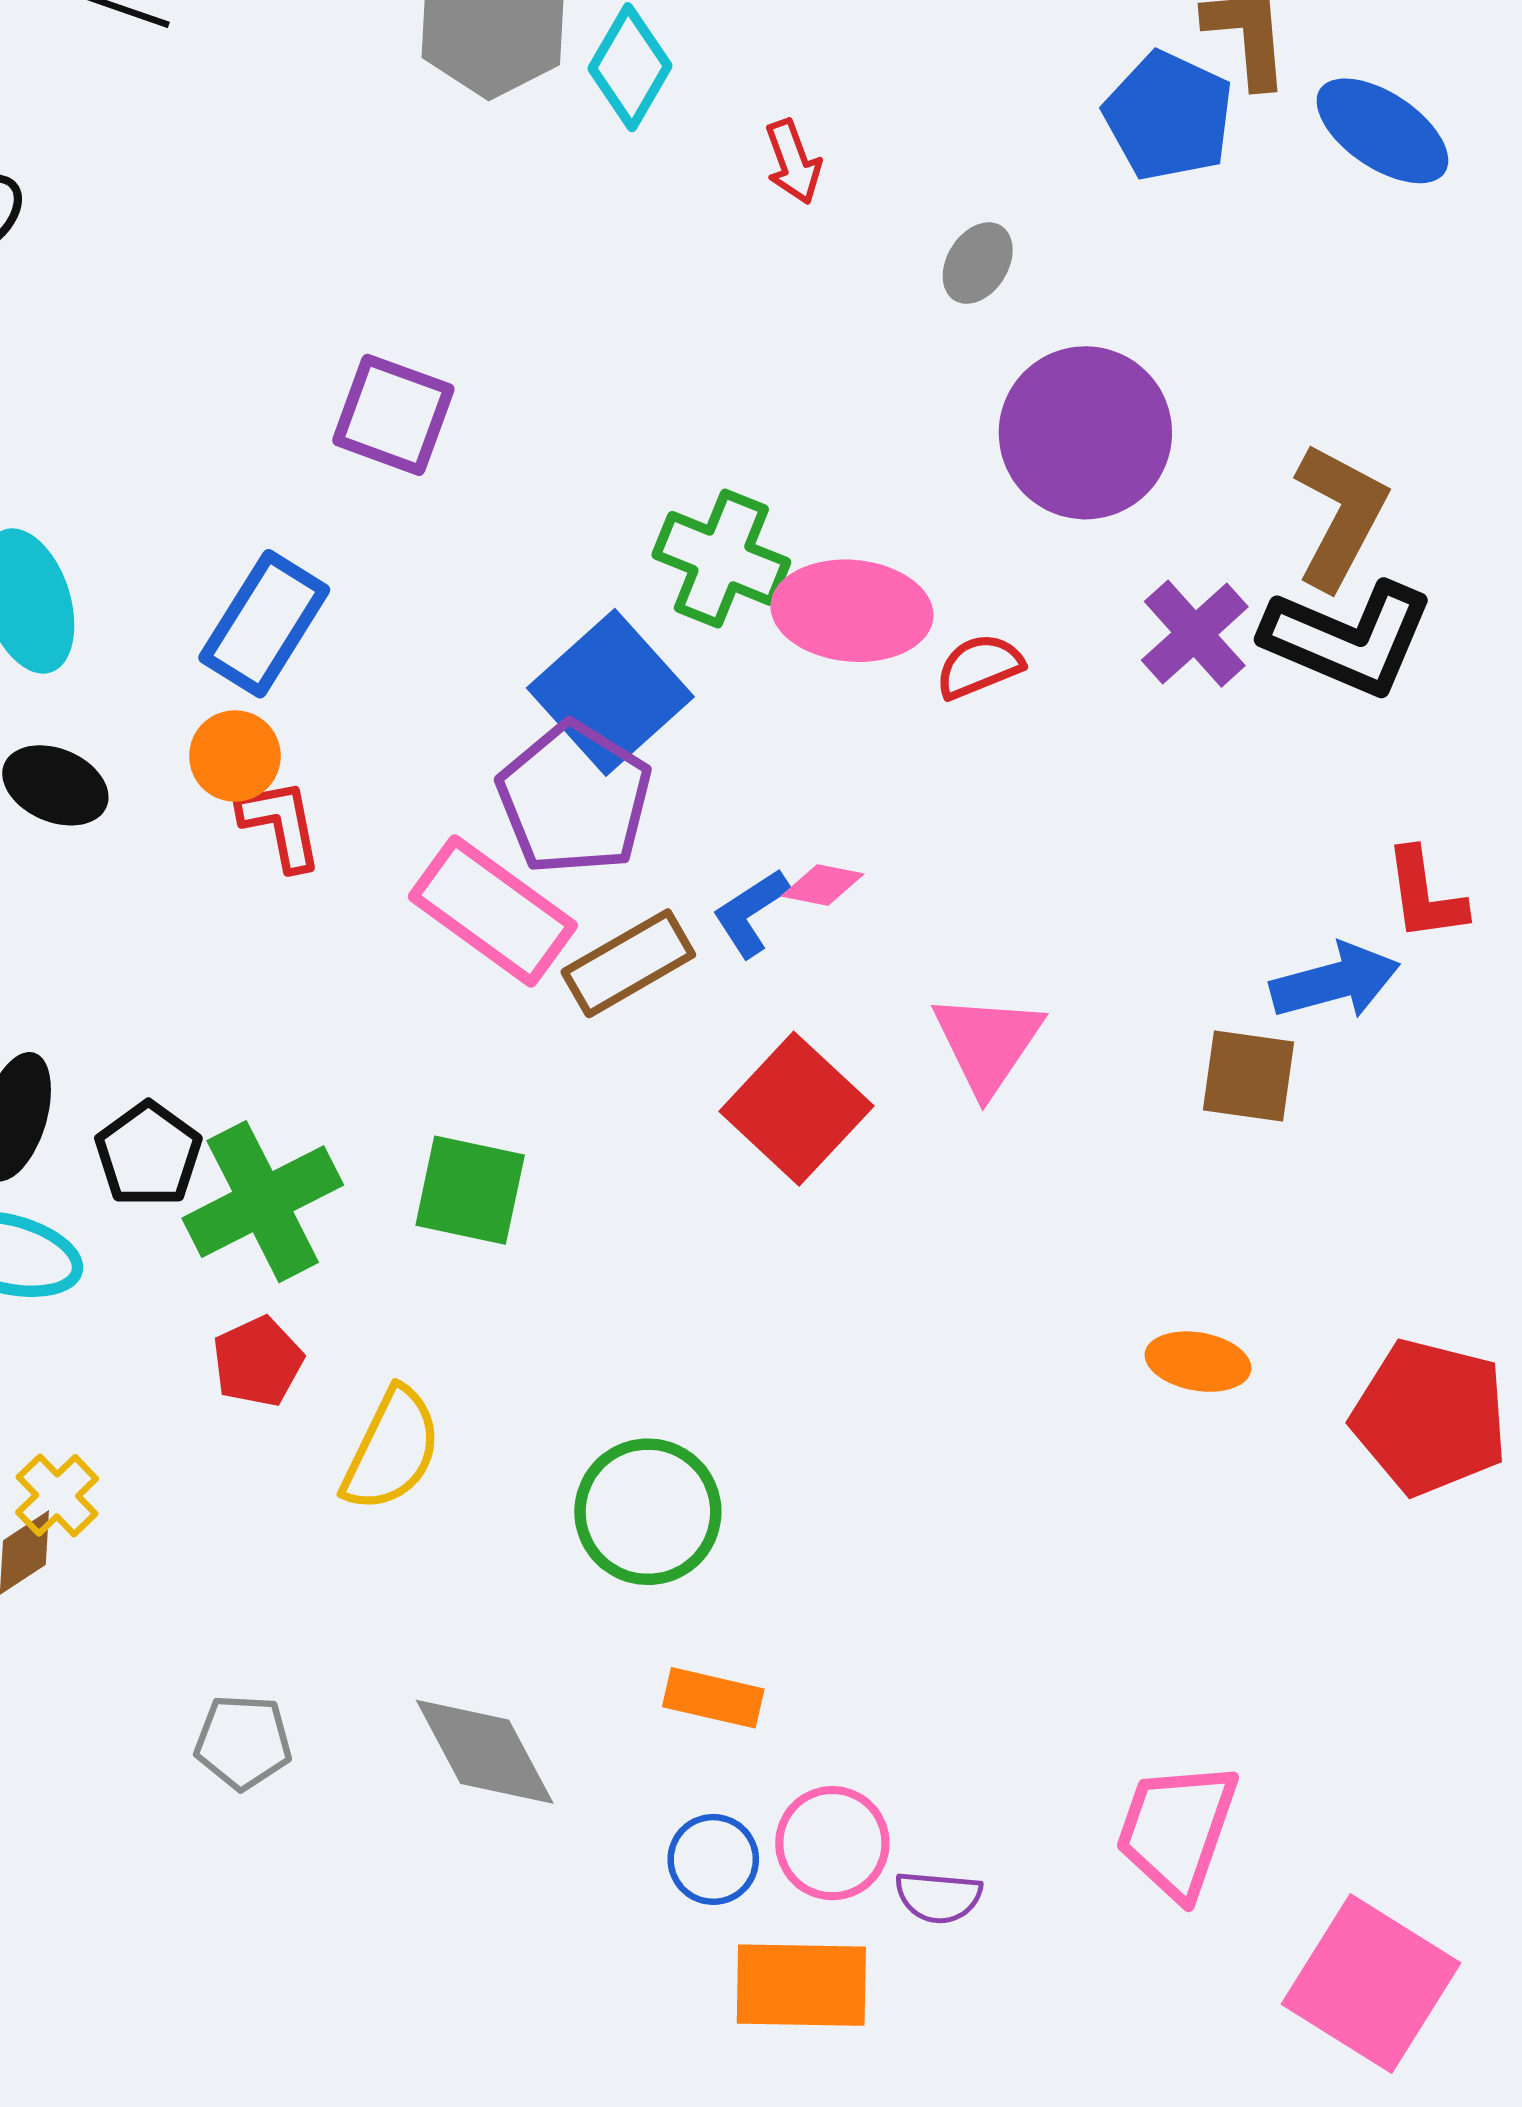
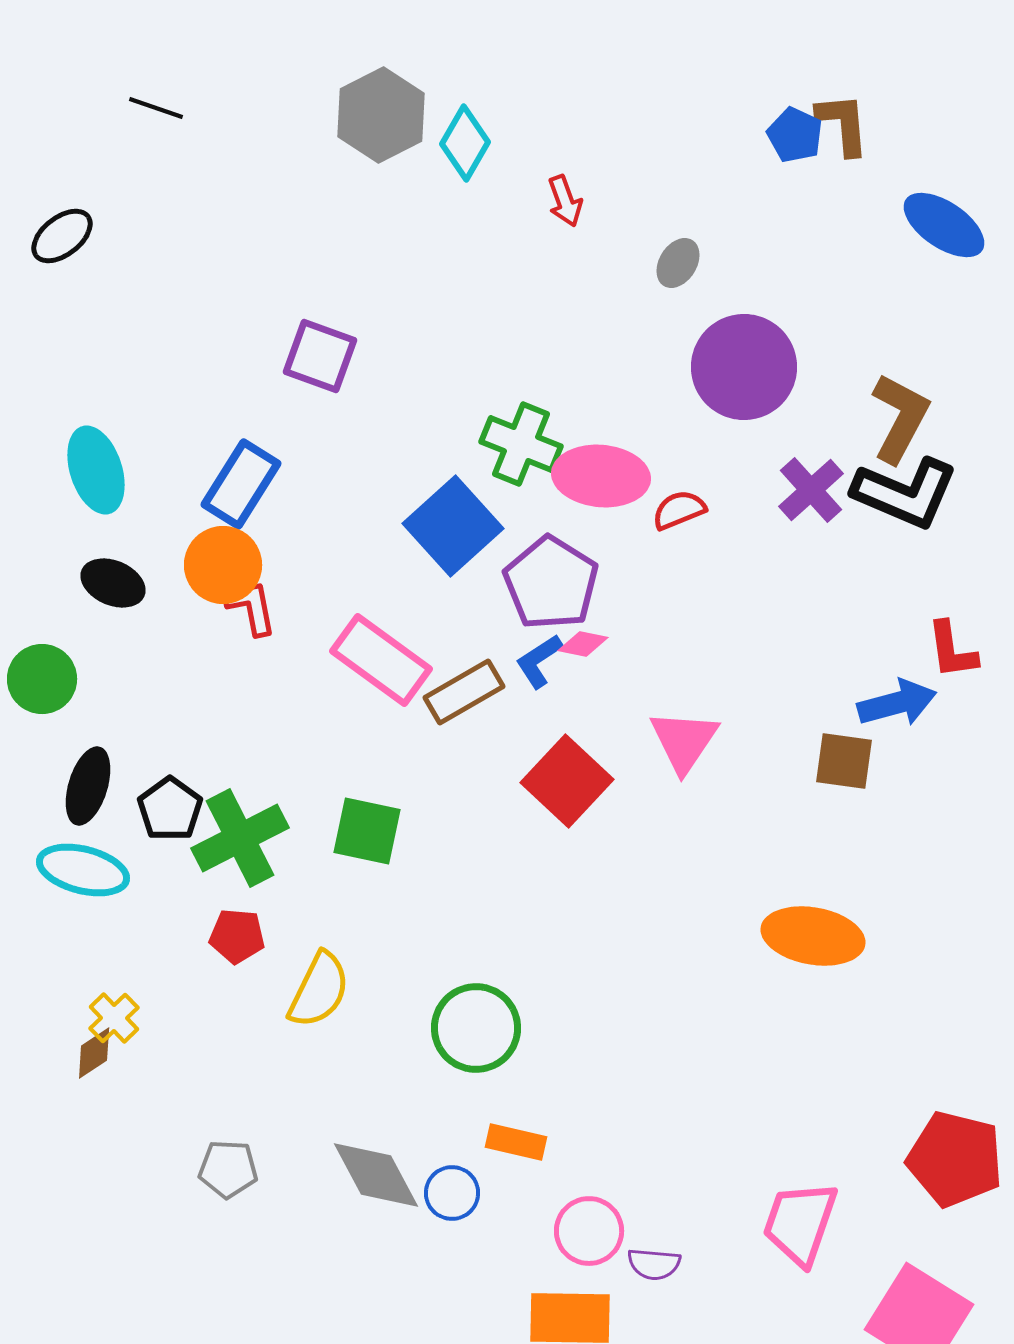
blue pentagon: (1169, 116) -> (795, 135), moved, size x0.7
blue ellipse: (1382, 131) -> (944, 225), moved
orange circle: (235, 756) -> (223, 565), size x1.4
purple pentagon: (574, 798) -> (551, 583), moved
red pentagon: (258, 1362) -> (237, 936), turned 30
orange ellipse: (1198, 1362) -> (813, 936), size x1.6
red pentagon: (1430, 1417) -> (955, 1159), moved
blue circle: (713, 1859) -> (452, 1193), moved

